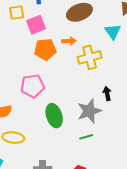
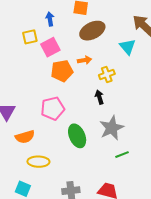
yellow cross: (90, 57) -> (107, 75), size x0.7
black arrow: (107, 94) -> (99, 97), moved
green line: (86, 137) -> (122, 155), moved

